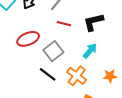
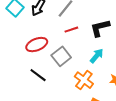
red line: (64, 24) -> (71, 30), turned -32
black line: (48, 74) -> (38, 75), moved

